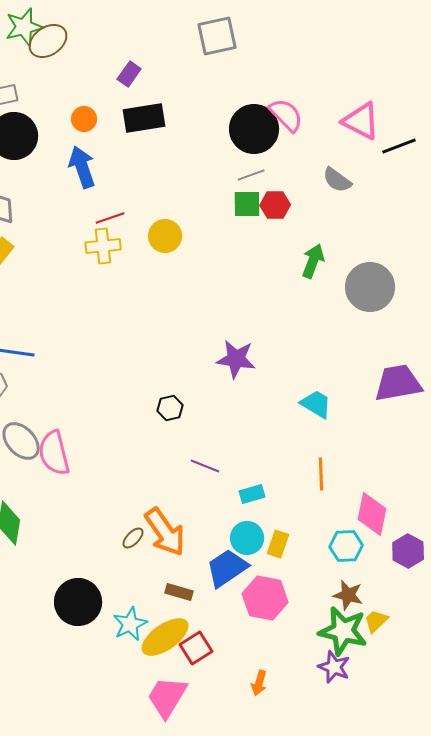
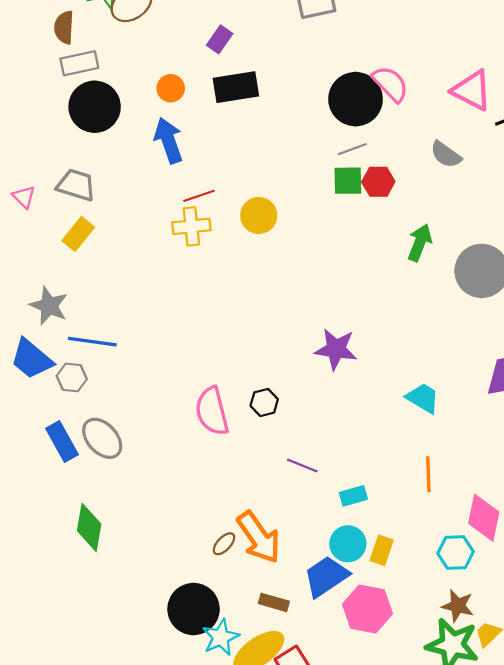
pink semicircle: (54, 453) -> (212, 411), moved
black circle: (78, 602) -> (194, 609), moved

